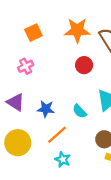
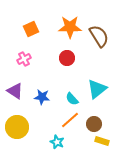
red circle: (84, 65) -> (67, 58), moved
orange line: (57, 135) -> (70, 120), moved

